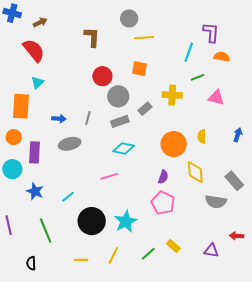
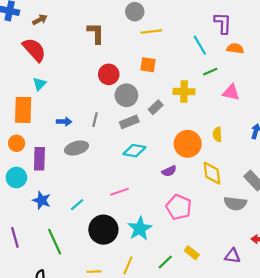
cyan line: (189, 52) -> (200, 45), turned -48
pink line: (109, 176) -> (119, 192), moved
purple semicircle: (163, 177) -> (169, 171), moved, turned 48

